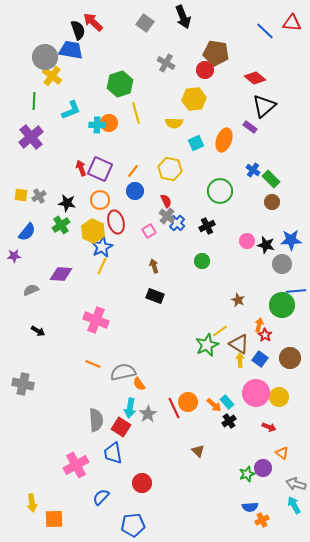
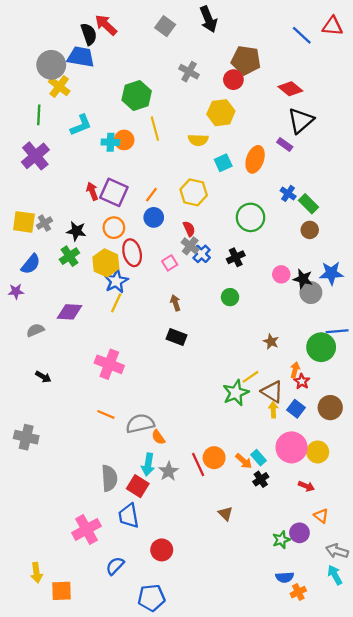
yellow square: (21, 195) -> (24, 222), size x1.5
gray circle: (282, 264) -> (311, 293), moved

